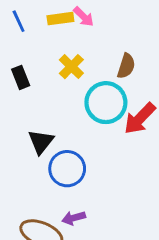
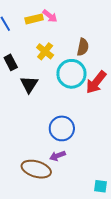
black triangle: (41, 142) -> (29, 84), moved
blue circle: (67, 169) -> (62, 128), moved

